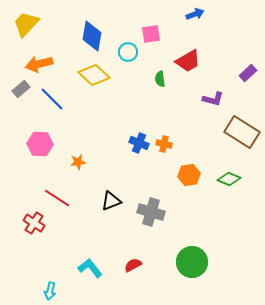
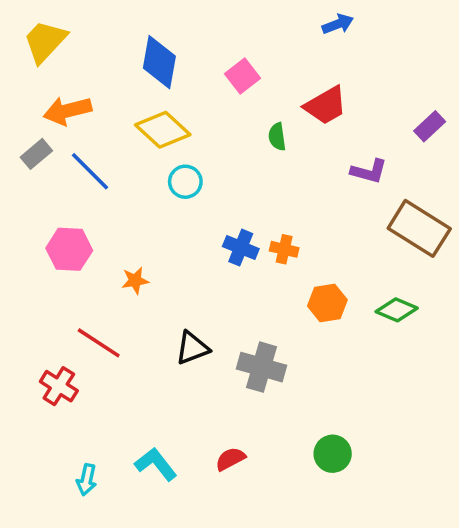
pink square: (151, 34) -> (242, 76), moved, turned -30
cyan circle: (128, 52) -> (185, 182), moved
green circle: (192, 262) -> (333, 454), size x0.7
cyan arrow: (50, 291) -> (87, 480), moved

